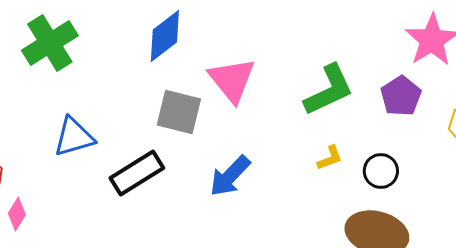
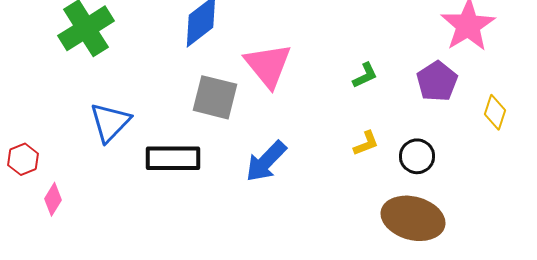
green L-shape: (329, 90) -> (365, 75), size x0.5
blue triangle: (74, 137) -> (110, 122), turned -30
black rectangle: (137, 173) -> (173, 158), turned 32

